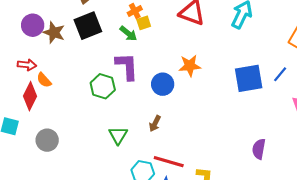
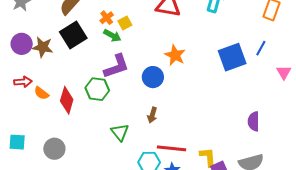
orange cross: (135, 11) -> (107, 18), moved
purple L-shape: (127, 66) -> (116, 66), turned 84
orange star: (190, 66) -> (175, 55), turned -30
red diamond: (30, 96) -> (67, 100), moved

